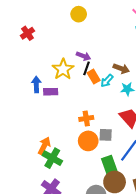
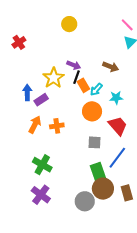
brown arrow: (121, 69) -> (111, 67), moved
purple rectangle: (51, 92) -> (41, 100), turned -32
orange cross: (86, 118) -> (57, 126), moved
orange circle: (88, 141) -> (92, 111), moved
orange arrow: (44, 146) -> (35, 125), moved

